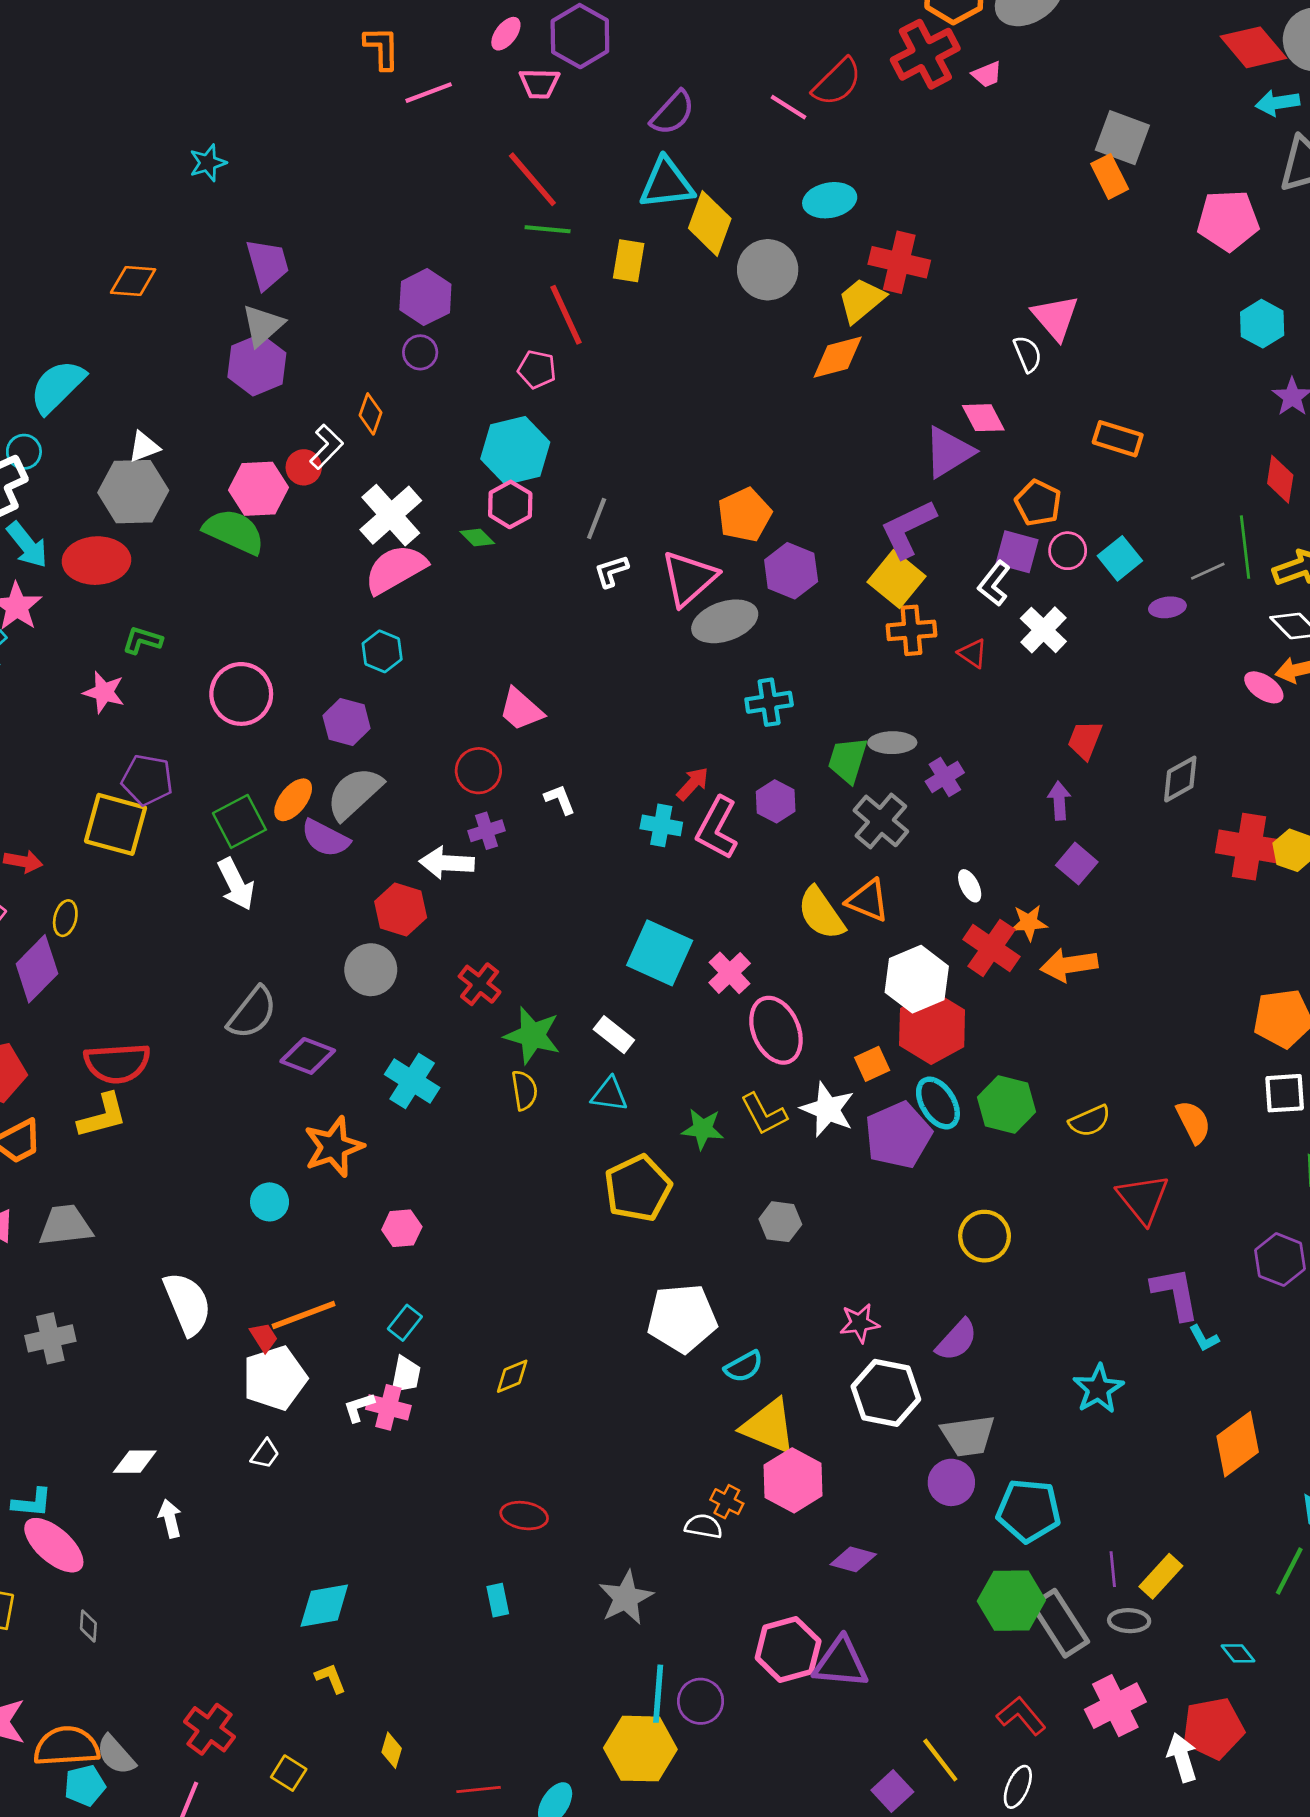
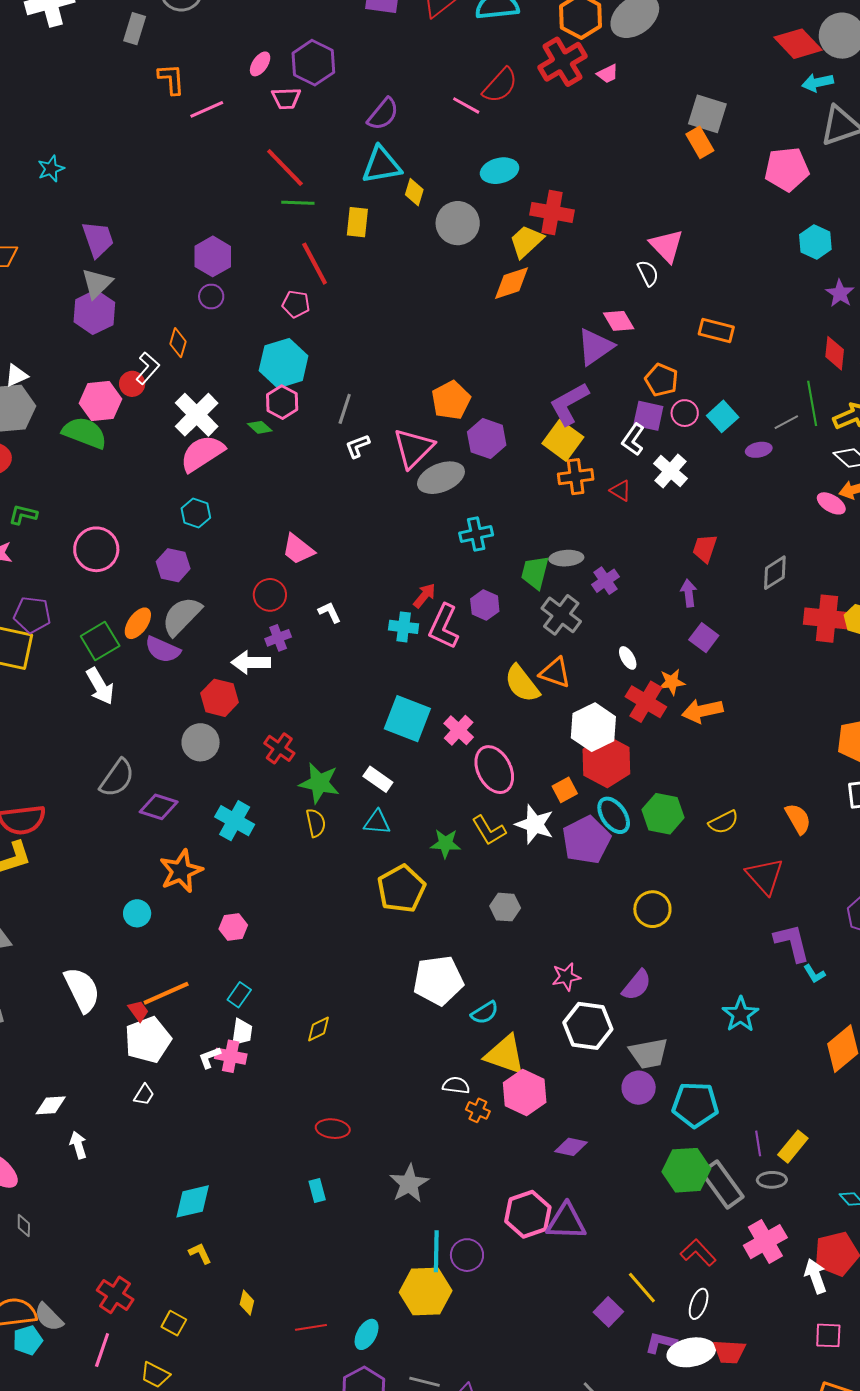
yellow diamond: (710, 223) -> (414, 192), size x0.6
white semicircle: (704, 1526) -> (456, 1085), moved

